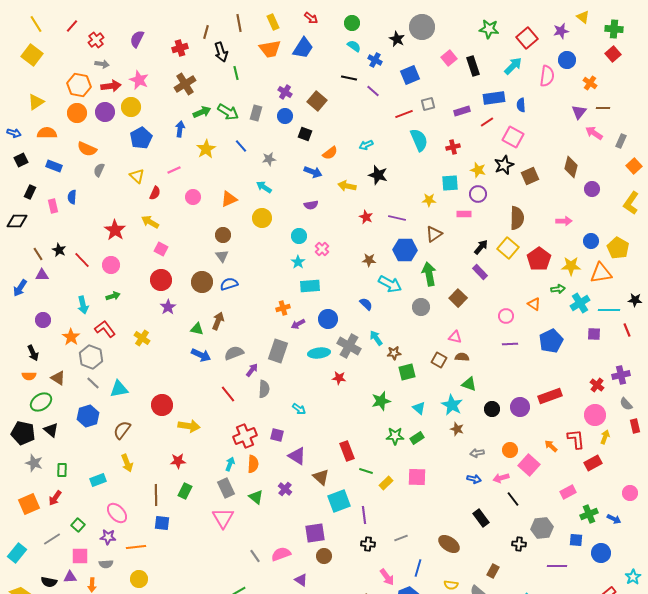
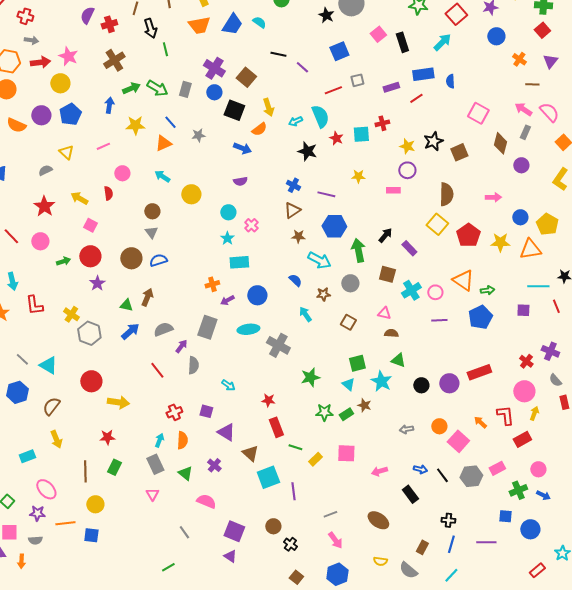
purple semicircle: (137, 39) -> (87, 15), moved
red cross: (96, 40) -> (25, 16), turned -35
cyan semicircle: (354, 46) -> (259, 22), moved
blue cross: (375, 60) -> (293, 185), moved
pink semicircle: (547, 76) -> (549, 112), moved, turned -50
purple cross: (285, 92) -> (214, 68), size x1.5
purple circle: (105, 112) -> (41, 115), moved
purple triangle: (579, 112) -> (550, 61), moved
black square: (305, 134) -> (234, 110), size x1.5
pink square: (513, 137) -> (478, 113), moved
cyan semicircle: (419, 140) -> (320, 116), moved
gray rectangle: (621, 141) -> (525, 132), moved
yellow star: (206, 149) -> (135, 125), turned 30
gray semicircle: (99, 170) -> (45, 170), moved, turned 40
cyan square: (450, 183) -> (361, 134), moved
yellow arrow: (347, 186) -> (268, 107), moved, turned -120
cyan arrow: (264, 187) -> (162, 176), moved
red semicircle: (155, 193) -> (108, 193), moved, turned -32
orange triangle: (229, 199) -> (163, 143), moved
red star: (366, 217) -> (336, 138), moved
brown triangle: (434, 234) -> (292, 210), moved
black arrow: (481, 247) -> (385, 235), moved
green arrow: (558, 289) -> (487, 290), moved
green arrow: (113, 296) -> (63, 261), moved
brown square: (458, 298) -> (387, 274), turned -30
cyan cross: (580, 303) -> (411, 290), moved
orange triangle: (534, 304) -> (463, 280), size x1.6
red L-shape: (105, 329) -> (34, 305), turned -150
gray cross: (349, 346) -> (278, 345), moved
brown star: (394, 353) -> (323, 294), moved
blue arrow: (201, 355) -> (130, 331), turned -66
gray hexagon: (91, 357) -> (89, 333), moved
brown square: (439, 360) -> (348, 322), moved
green square: (407, 372) -> (357, 363), moved
purple cross: (621, 375) -> (550, 351), turned 36
red star: (339, 378) -> (268, 400), moved
cyan triangle: (119, 389) -> (48, 365), turned 42
brown star: (457, 429) -> (364, 405), moved
red cross: (245, 436) -> (174, 412), size x0.7
pink arrow: (501, 478) -> (379, 471), moved
blue arrow: (474, 479) -> (420, 469), moved
pink circle: (630, 493) -> (538, 469), moved
pink triangle: (223, 518) -> (152, 494), size x0.6
blue square: (162, 523) -> (91, 535), moved
gray hexagon: (542, 528) -> (471, 476), moved
purple square: (315, 533) -> (234, 531), moved, turned 30
black cross: (368, 544) -> (290, 544), moved, turned 32
pink semicircle: (281, 554) -> (206, 501), moved, turned 42
brown circle: (324, 556) -> (273, 526), moved
blue line: (418, 568) -> (451, 544), moved
pink arrow: (387, 577) -> (335, 540), moved
yellow circle: (139, 579) -> (95, 504), moved

